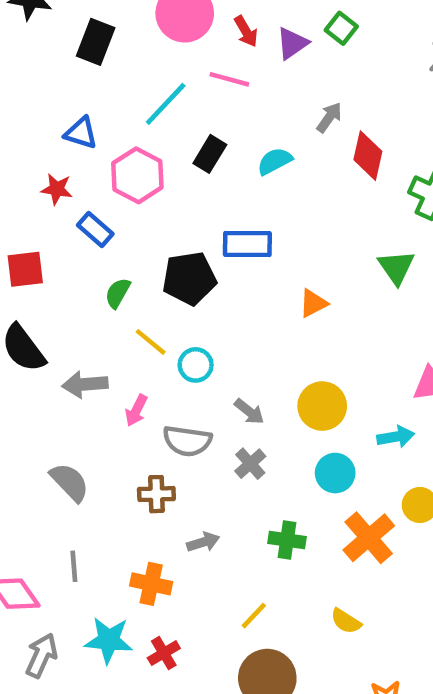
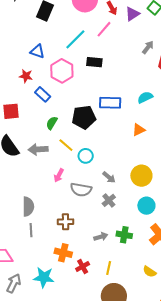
pink line: (229, 79) -> (104, 29), turned -66
black rectangle: (210, 154) -> (94, 62), turned 63
cyan semicircle: (275, 161) -> (145, 97), moved
gray arrow: (85, 384) -> (38, 149), moved
gray semicircle: (70, 482) -> (28, 207), turned 42
brown cross: (156, 494) -> (66, 222), moved
gray arrow: (203, 542) -> (101, 237), moved
gray line: (74, 566) -> (31, 230), moved
yellow line: (254, 616) -> (109, 268), turned -32
red cross: (164, 653) -> (83, 266), moved

